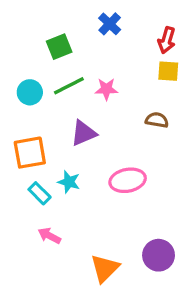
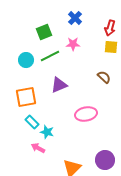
pink star: (106, 89) -> (73, 44), moved
brown semicircle: (157, 120) -> (104, 77), turned 32
cyan star: (69, 182) -> (47, 132), moved

